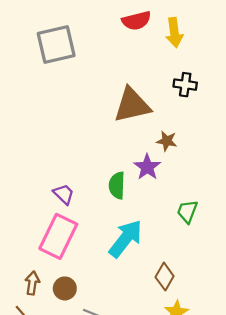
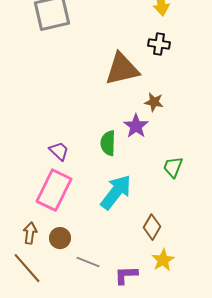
black cross: (185, 85) -> (159, 44), moved

